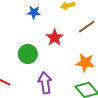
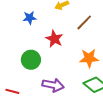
purple arrow: (45, 83) -> (53, 85), turned 120

